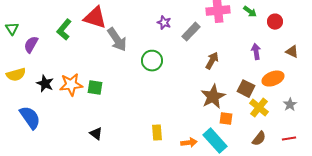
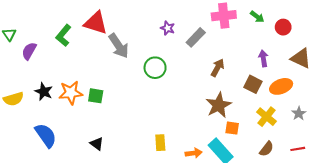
brown triangle: (292, 52) -> (301, 58), size x1.5
yellow semicircle: (16, 75) -> (13, 99), moved
brown square: (246, 89) -> (253, 84), moved
blue semicircle: (30, 118) -> (46, 135), moved

